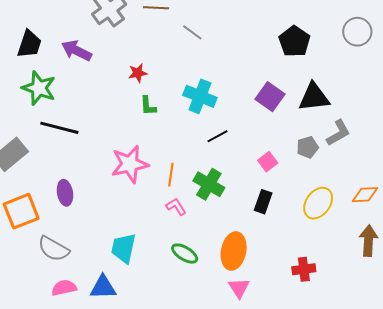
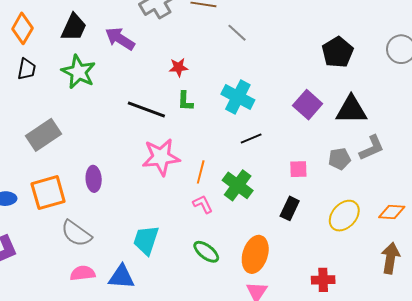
black line: (59, 128) -> (146, 109), moved
pink square: (268, 162) -> (298, 169), turned 30

